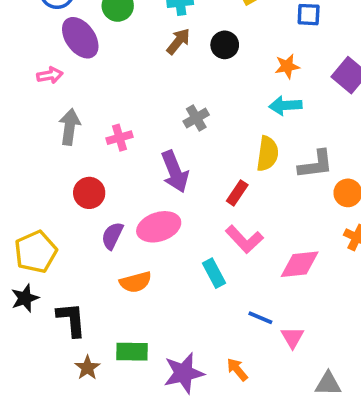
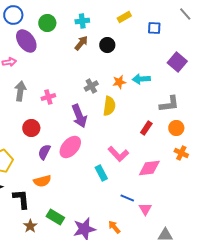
orange star: (287, 66) -> (119, 82), moved
yellow semicircle: (268, 154) -> (109, 106), moved
gray L-shape: (316, 164) -> (169, 104), moved
red rectangle: (237, 193) -> (146, 128), moved
pink ellipse: (159, 227) -> (70, 147), turned -30
orange semicircle: (136, 282) -> (42, 181), moved
green rectangle: (132, 352) -> (55, 217), turned 30

